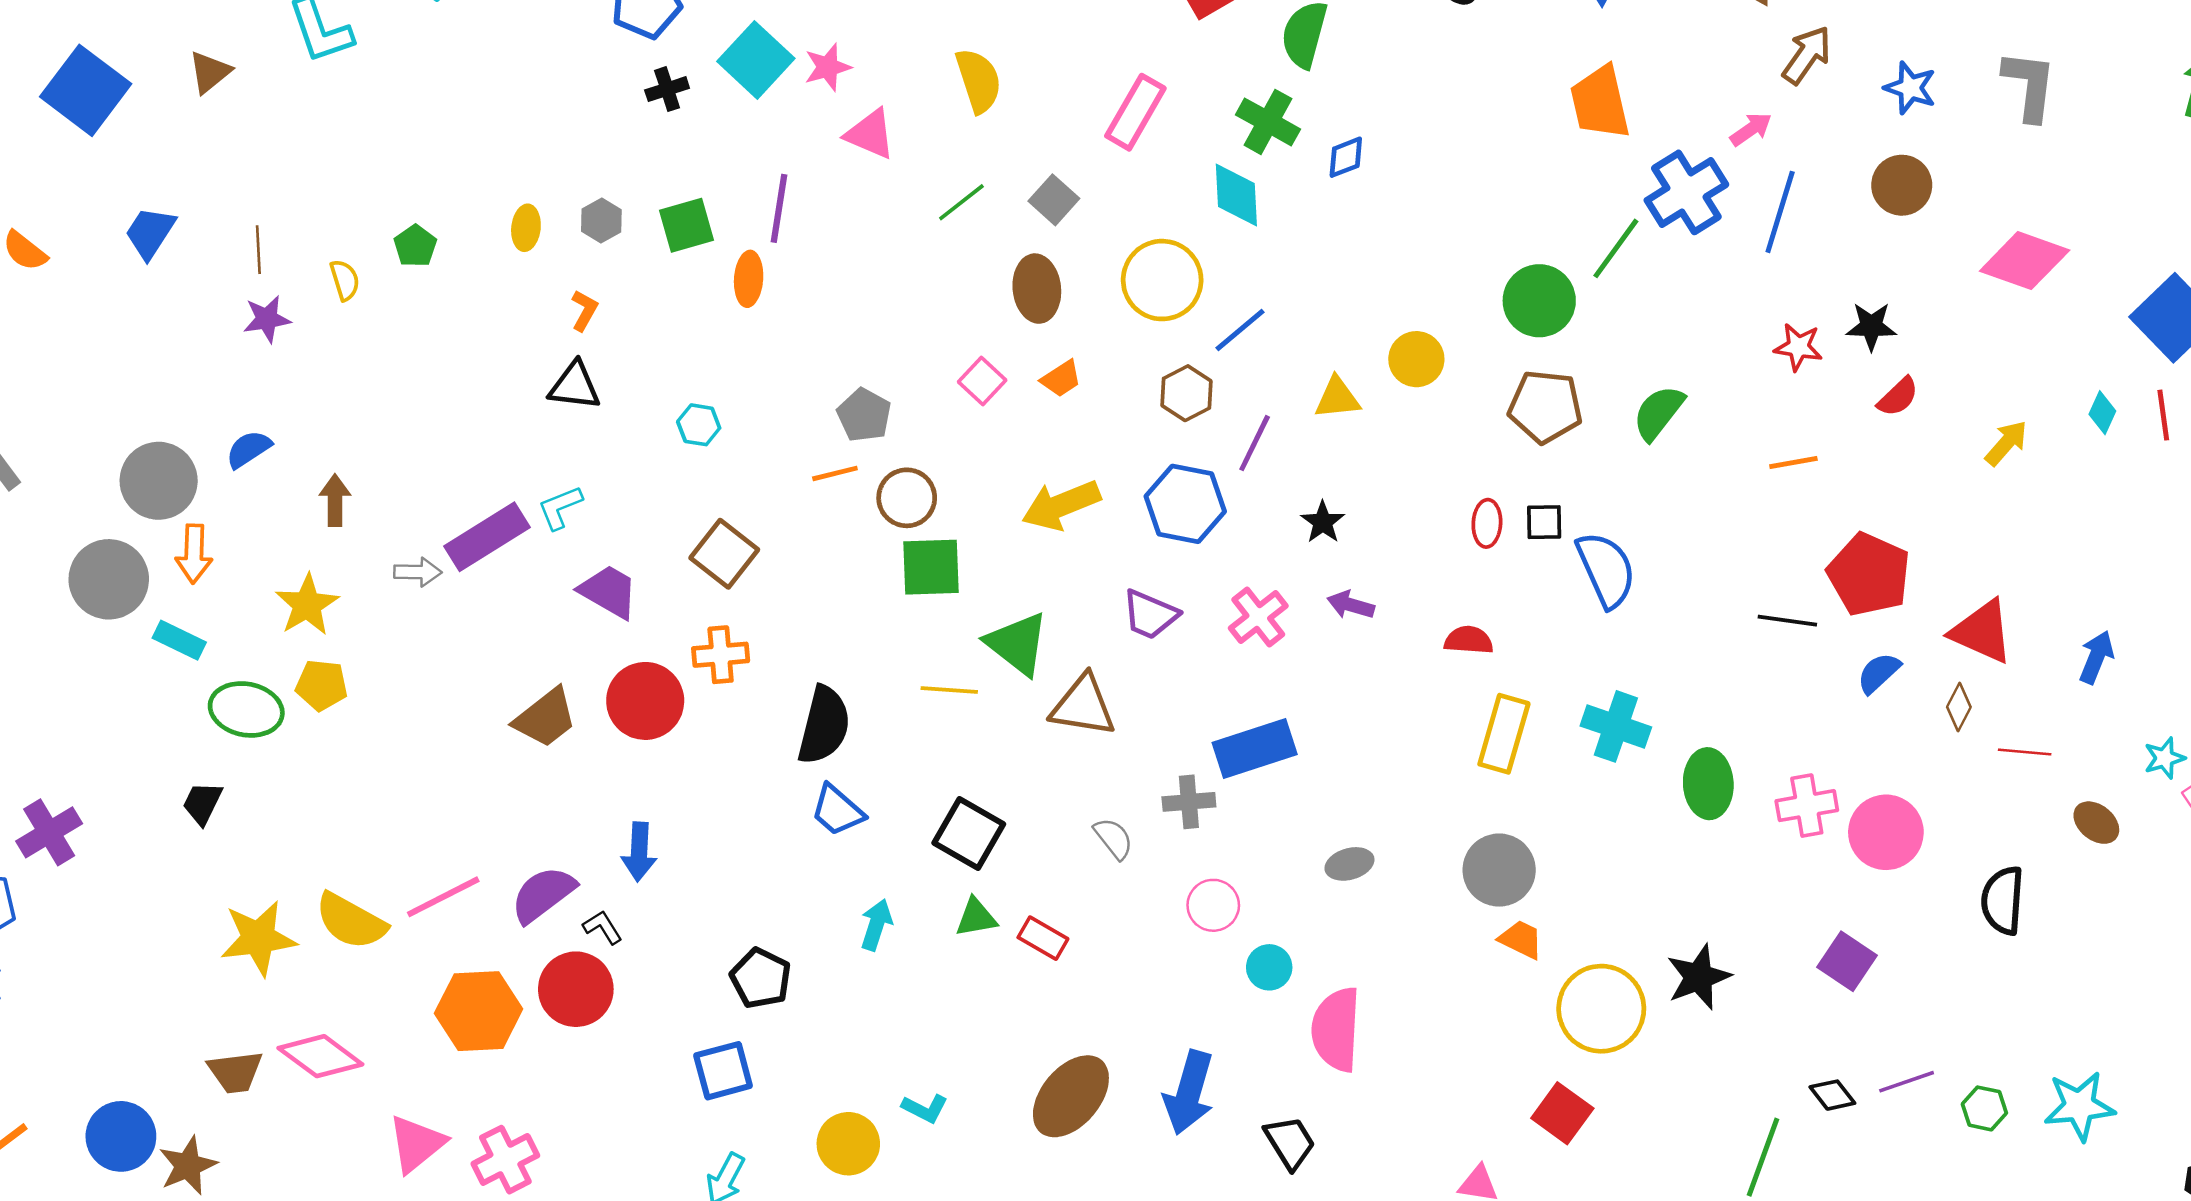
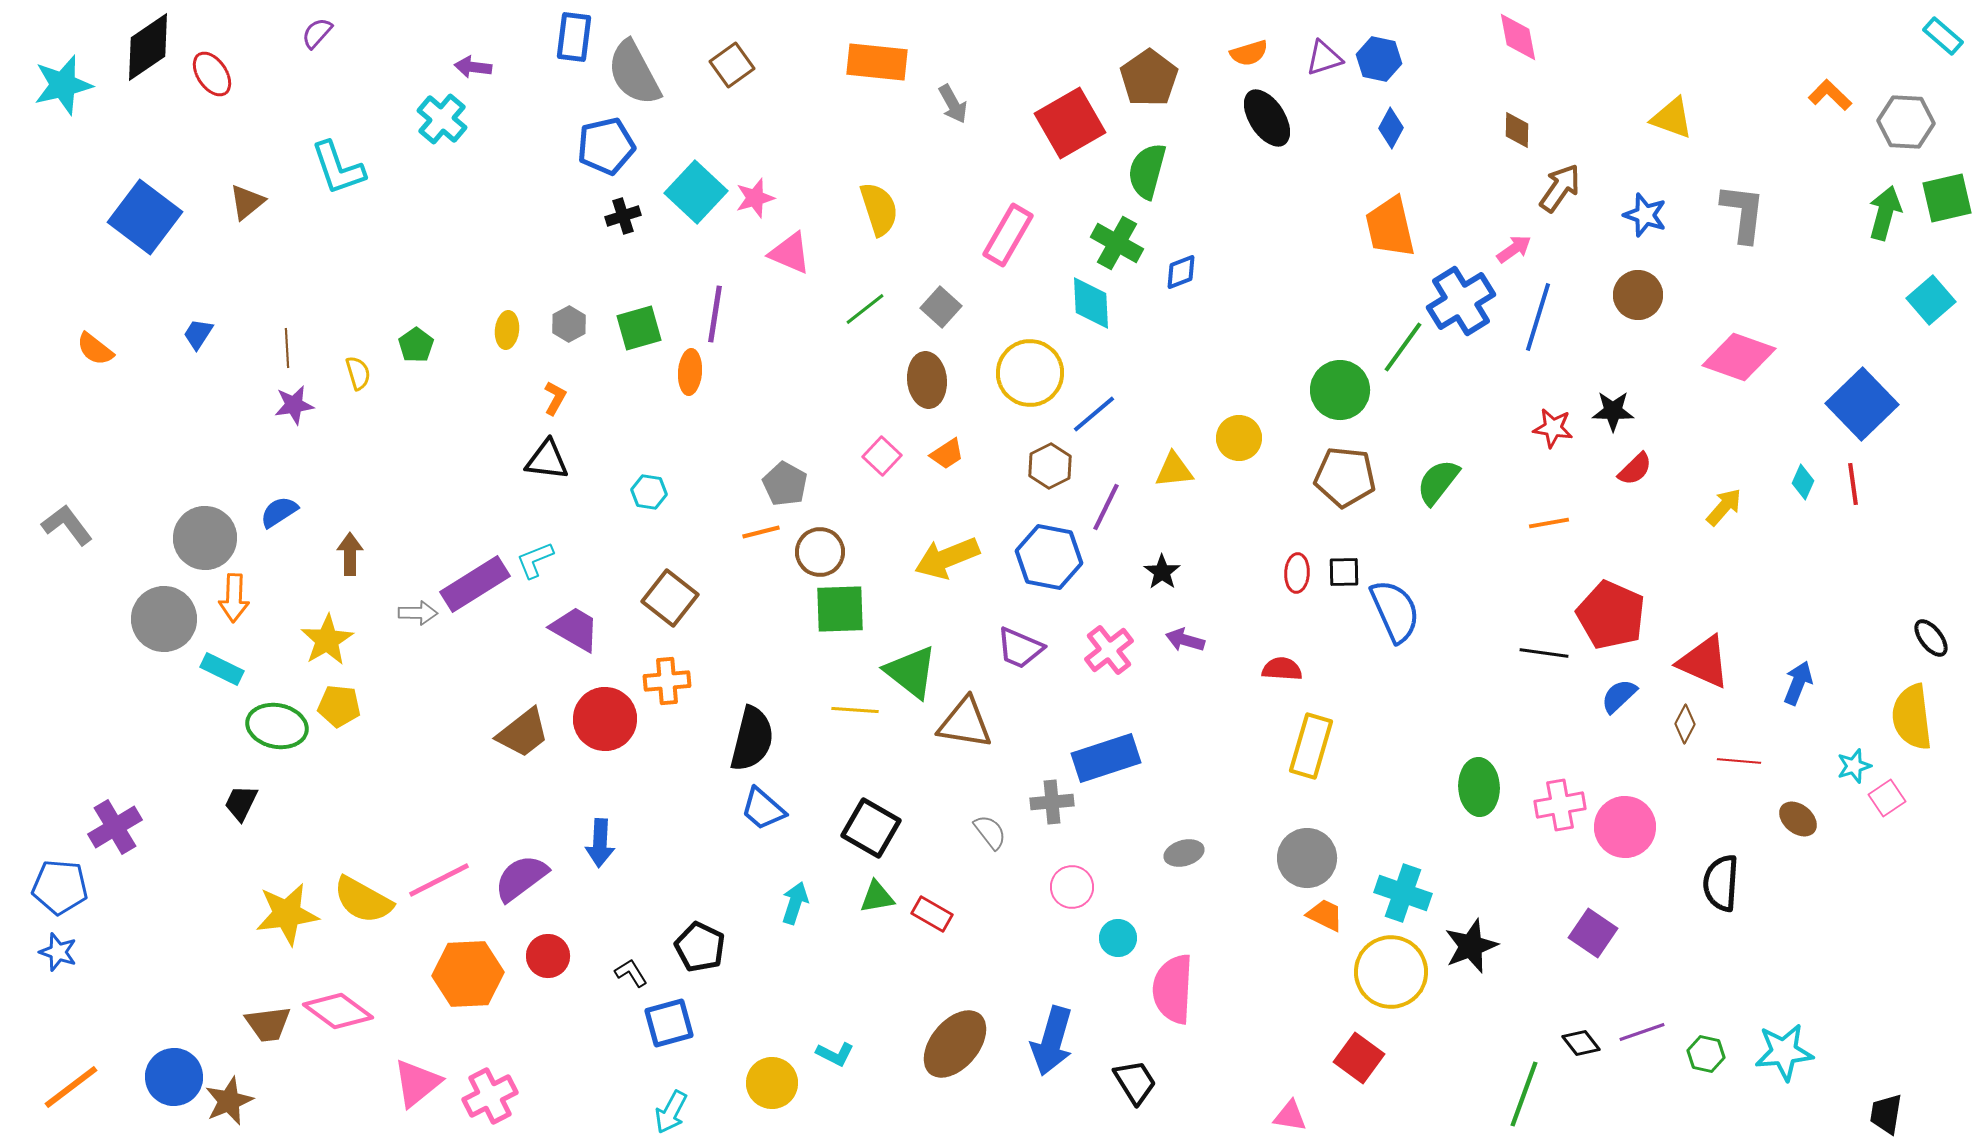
blue trapezoid: (150, 233) -> (198, 334), size x0.7
cyan cross: (1616, 726) -> (1403, 893), moved
black L-shape: (603, 927) -> (631, 973), moved
red circle: (576, 989) -> (548, 956), size x0.7

